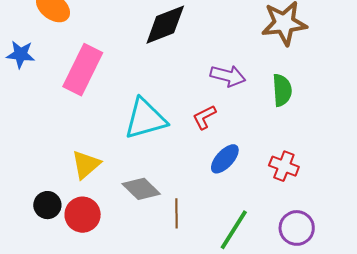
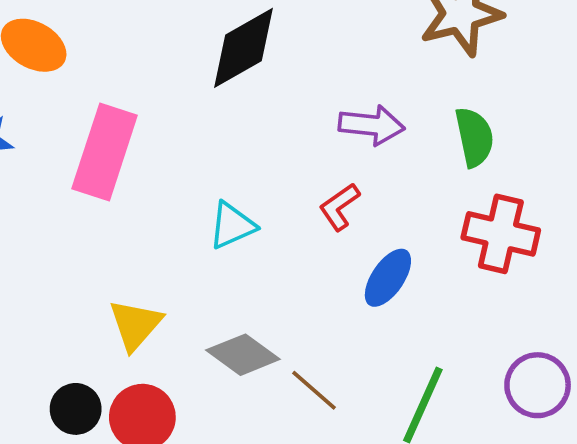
cyan triangle: (145, 119) -> (232, 225), size x0.6
red cross: (284, 166) -> (501, 234), moved, size x1.4
brown line: (177, 213) -> (314, 390), turned -40

